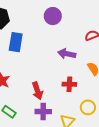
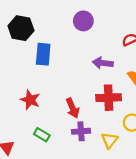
red cross: (69, 84) -> (109, 98), size x1.5

